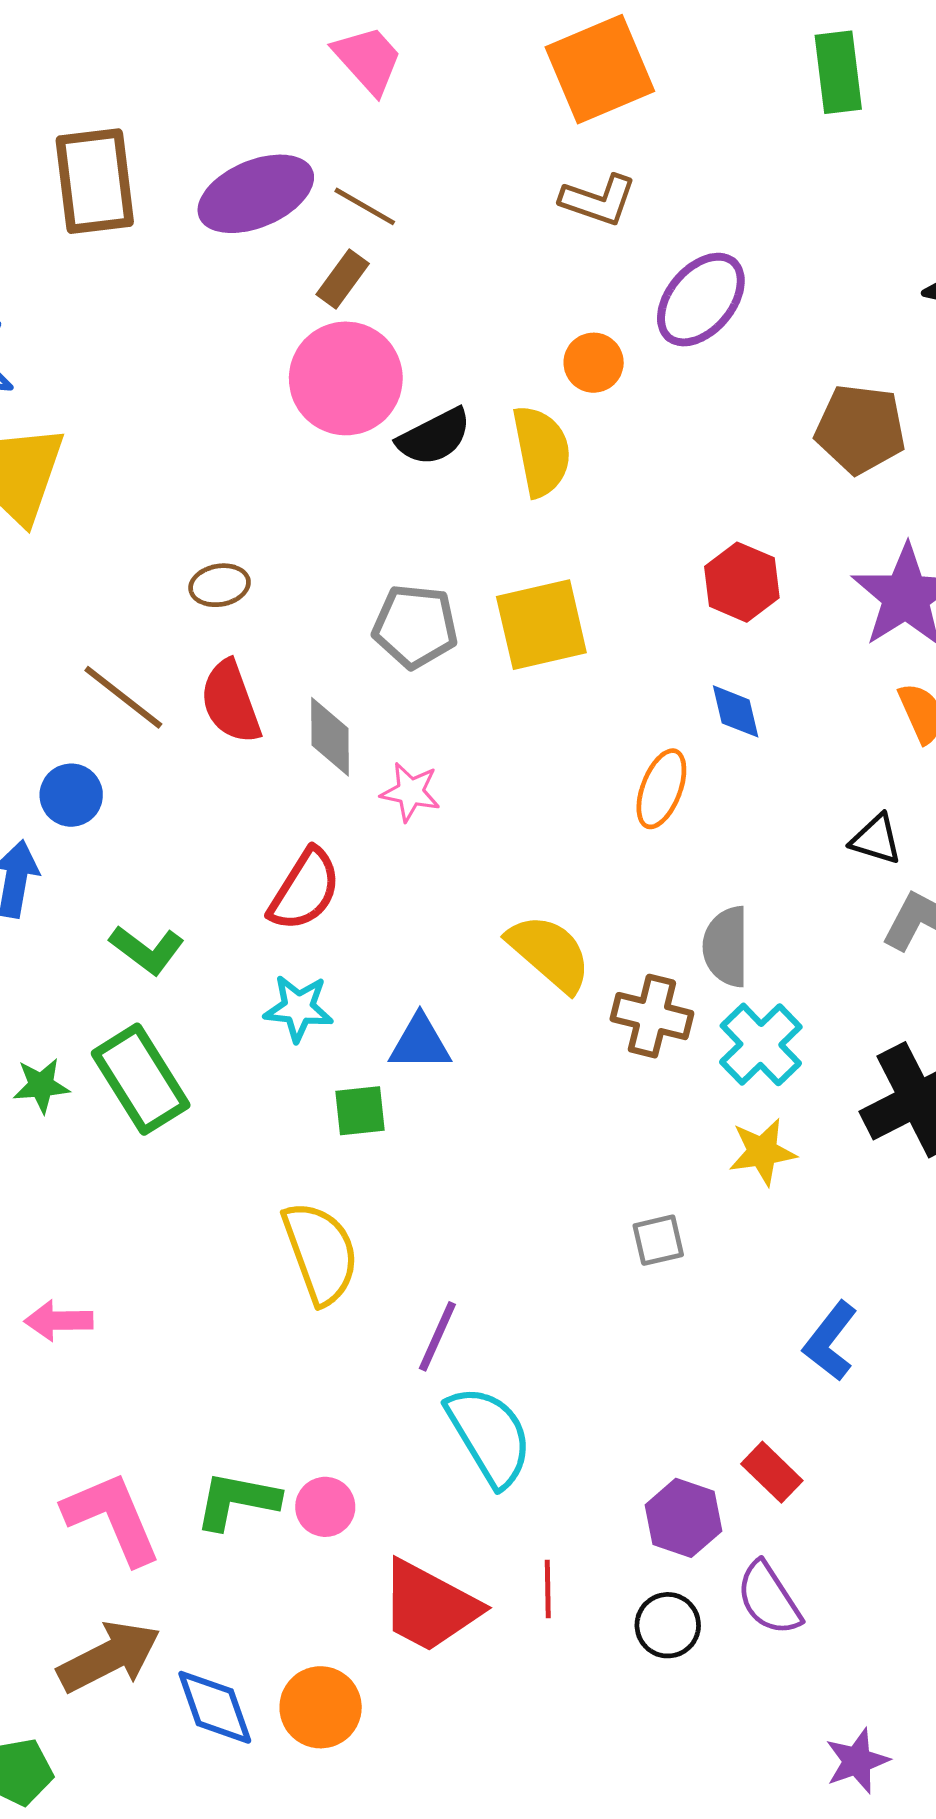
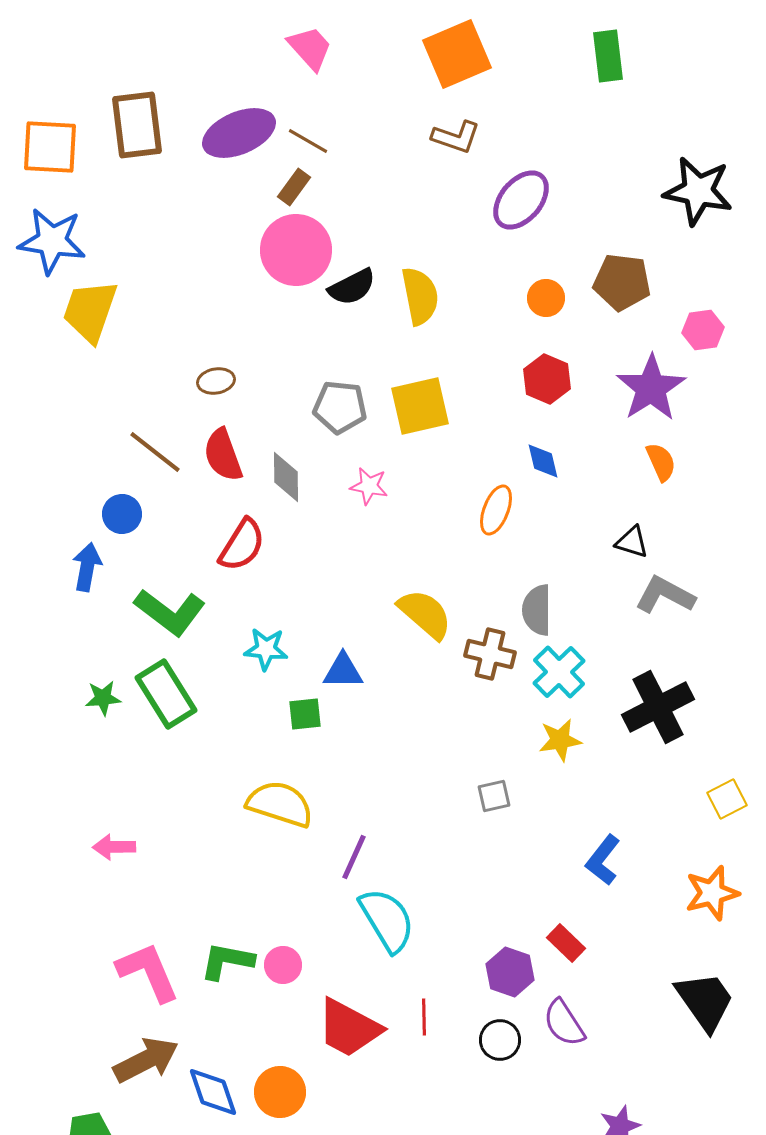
orange circle: (594, 363) -> (546, 298), moved
pink star: (410, 792) -> (369, 486), moved
red semicircle: (305, 890) -> (242, 545), moved
green L-shape: (147, 950) -> (170, 612), size x1.5
yellow semicircle: (321, 1253) -> (280, 804), turned -52

